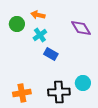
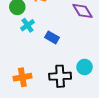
cyan cross: (40, 35) -> (27, 25), moved

